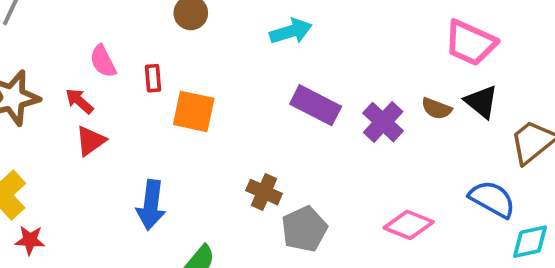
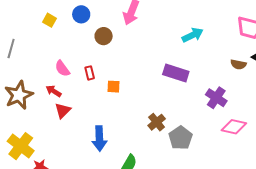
cyan arrow: (291, 31) -> (193, 35), moved
orange square: (194, 111) -> (113, 87), size x0.6
purple cross: (383, 122) -> (216, 98), moved
brown cross: (264, 192) -> (157, 122), turned 36

